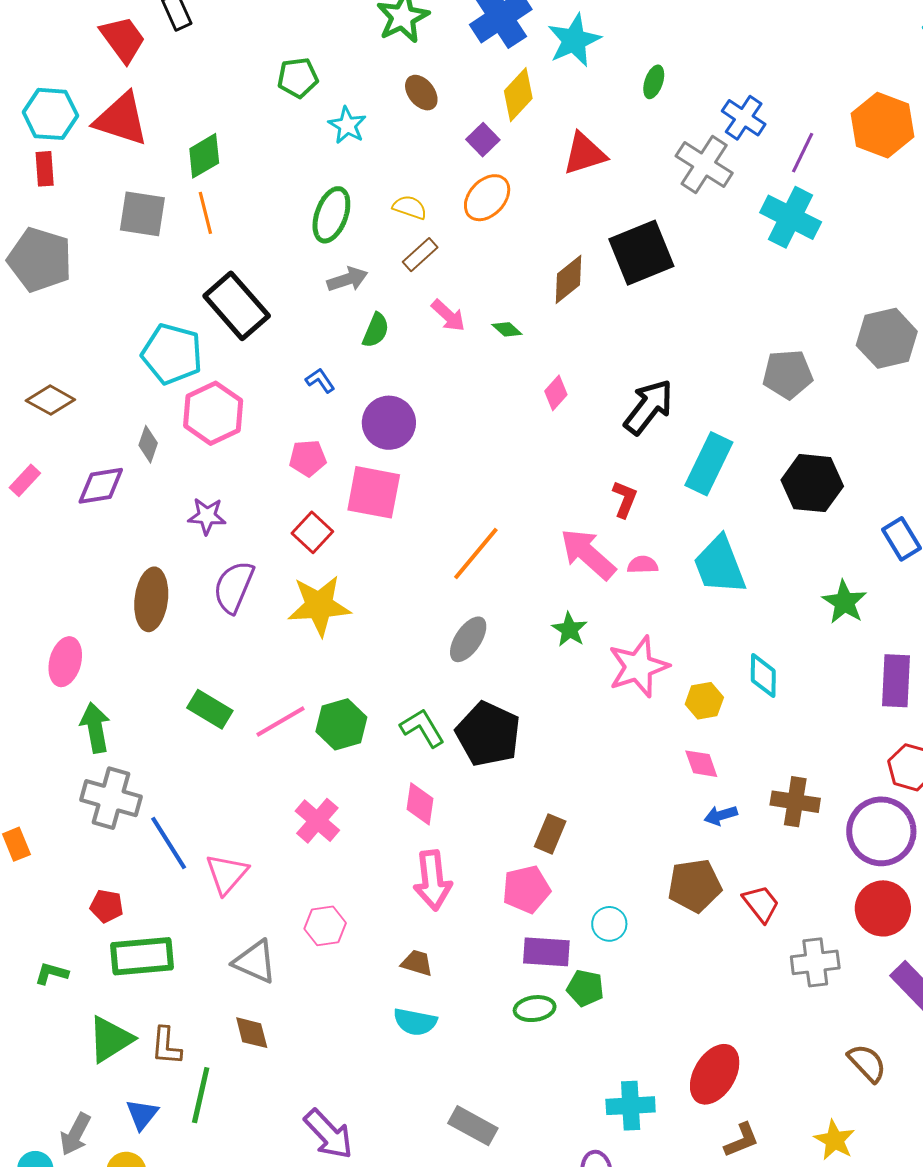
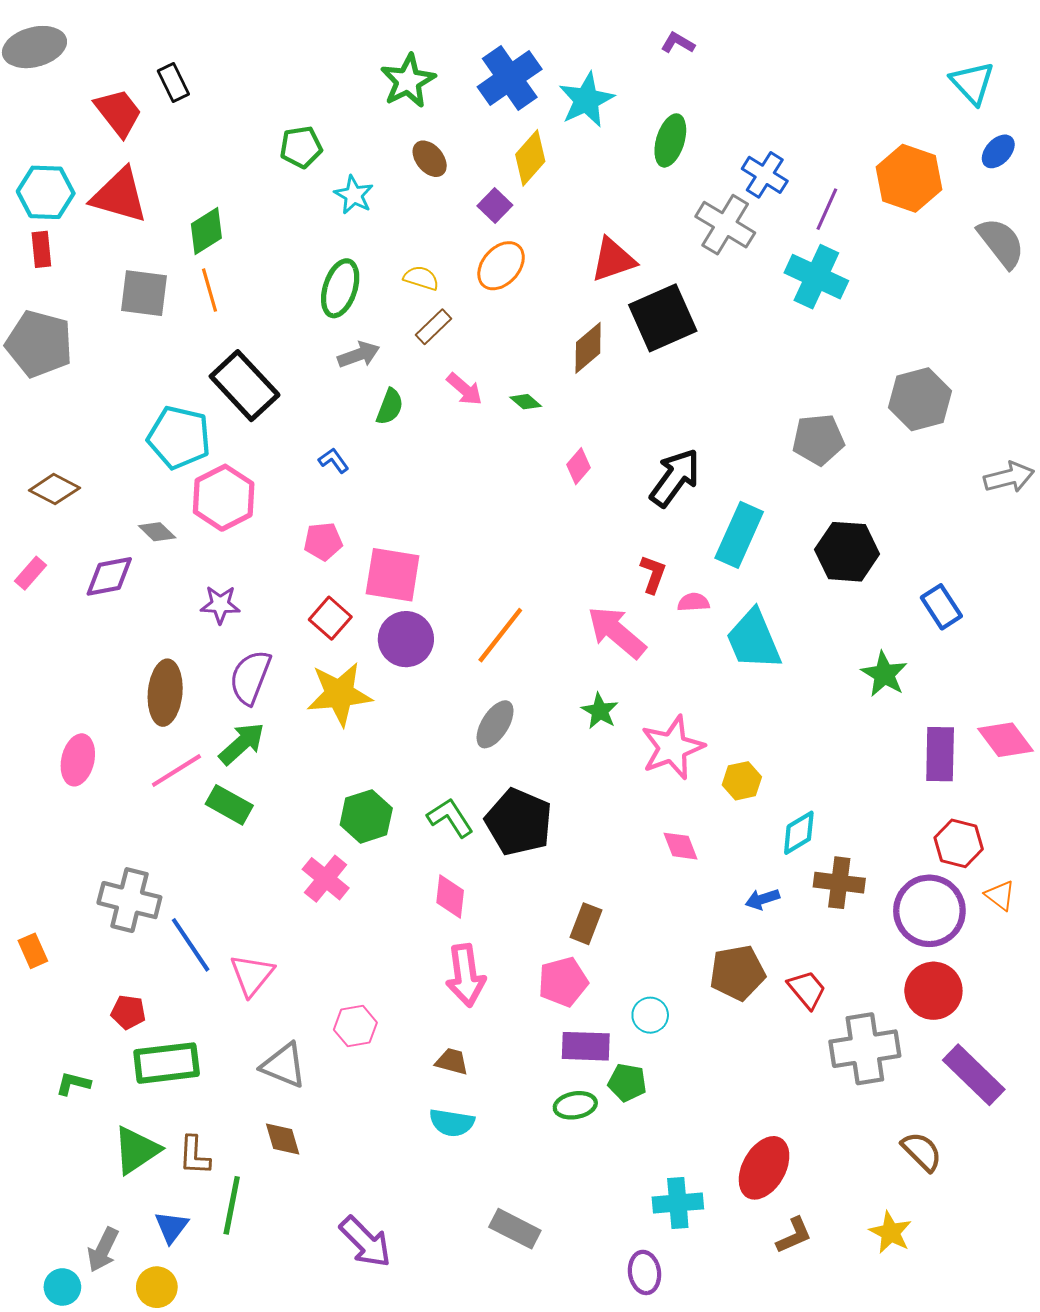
green ellipse: (654, 82) -> (670, 140), size x1.5
red triangle: (584, 154) -> (613, 260), moved
purple circle: (389, 423) -> (406, 639), moved
gray diamond: (148, 444) -> (157, 532), turned -63
pink semicircle: (643, 565) -> (693, 602), moved
cyan diamond: (763, 676) -> (799, 833), moved, turned 60
pink line: (280, 721) -> (176, 770), moved
green arrow: (95, 728) -> (242, 744), moved, turned 60
pink diamond: (701, 764) -> (681, 846), moved
pink cross: (317, 821) -> (326, 879), moved
gray cross: (815, 962) -> (865, 1049), size x1.4

